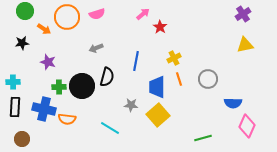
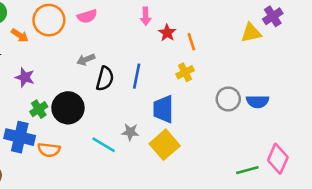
pink arrow: (143, 14) -> (146, 16), turned 128
yellow triangle: (245, 45) -> (251, 33), moved
black semicircle: (107, 77) -> (105, 79), moved
orange line: (179, 79) -> (191, 42), moved
green cross: (59, 87) -> (39, 109), turned -32
blue semicircle: (233, 103) -> (257, 101), moved
cyan line: (110, 128) -> (104, 145), moved
green line: (203, 138) -> (247, 170), moved

